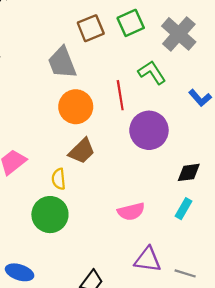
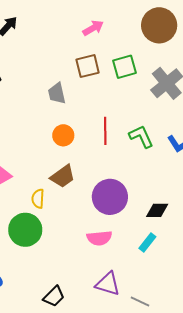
gray trapezoid: (62, 63) -> (57, 93), size x0.7
green L-shape: (152, 72) -> (141, 137), moved
orange circle: (76, 107) -> (63, 135), size x0.7
purple circle: (149, 130) -> (110, 197), moved

